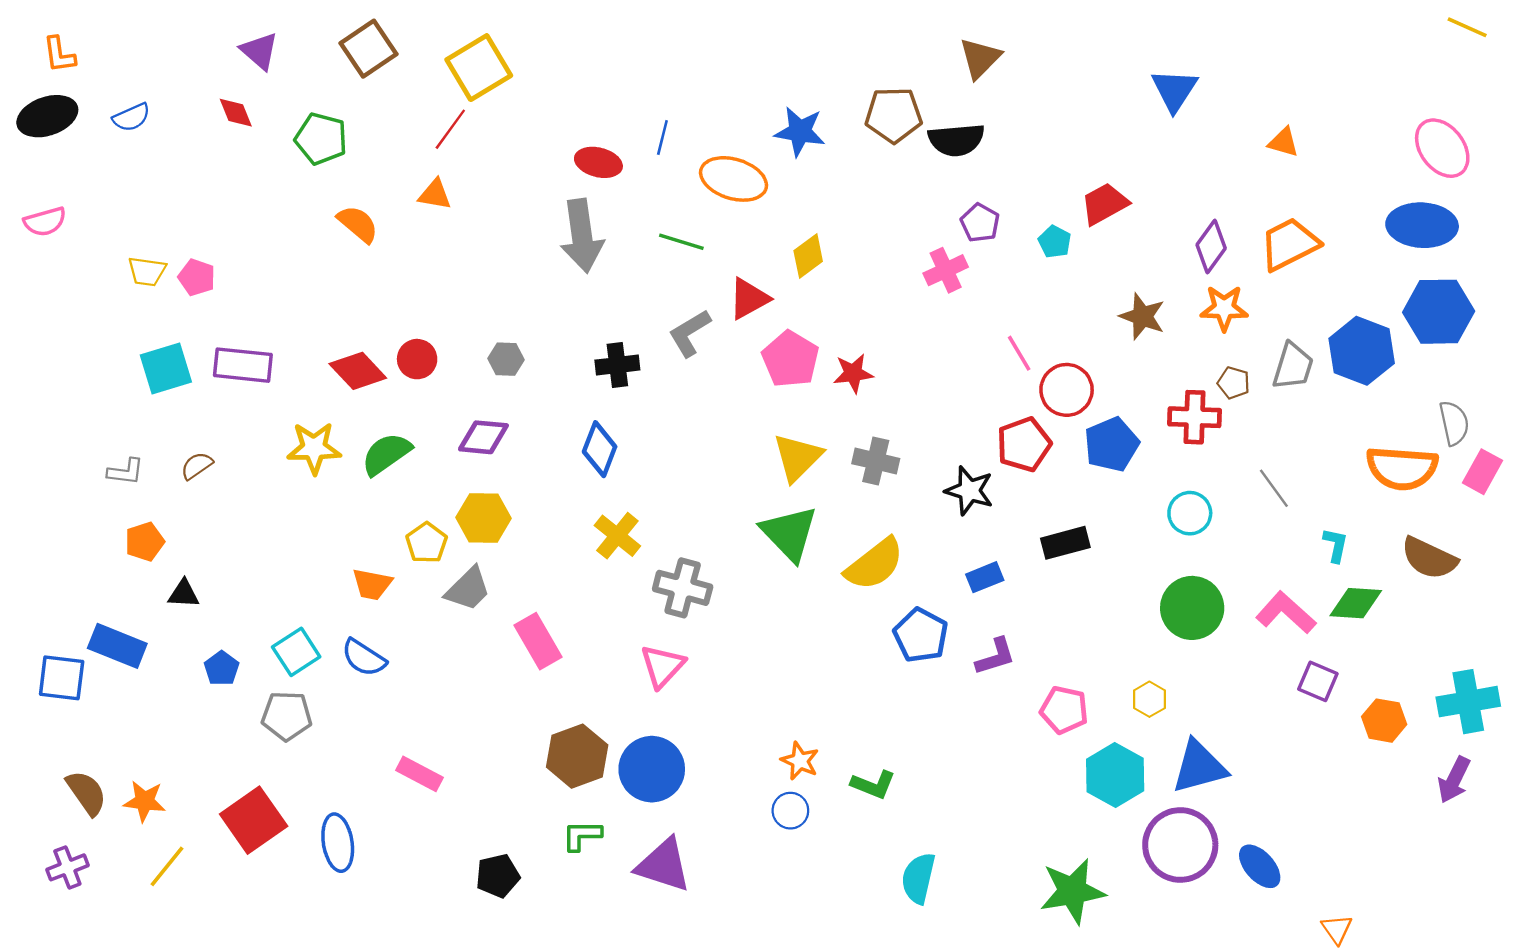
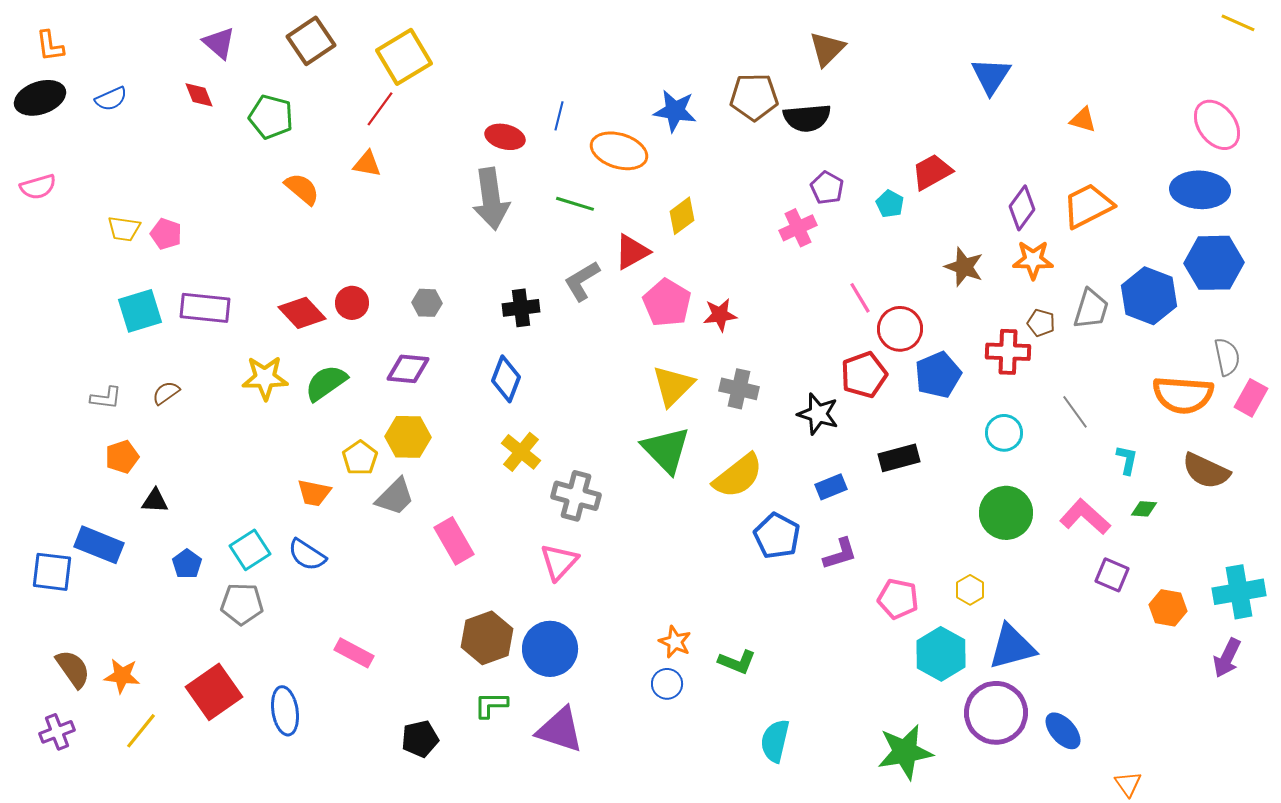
green diamond: (1356, 603) -> (1144, 509), size x0.6

